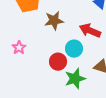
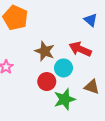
brown star: (54, 21) -> (45, 51), moved, turned 30

